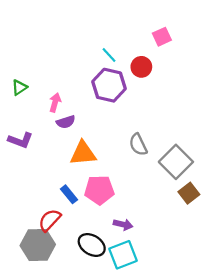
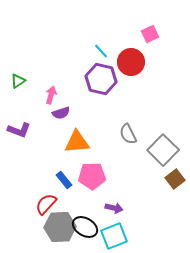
red circle: (141, 67) -> (131, 62), size x1.4
gray hexagon: (38, 245) -> (60, 227), moved

